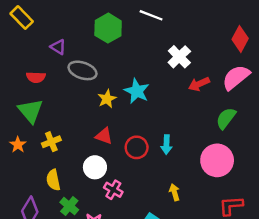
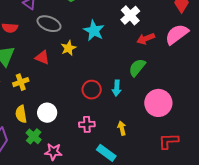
cyan star: (137, 91) -> (94, 31), moved
green semicircle: (226, 118) -> (137, 68), moved
red triangle: (104, 136) -> (42, 58), moved
white circle: (95, 167) -> (47, 113), moved
pink cross: (113, 190) -> (87, 124), moved, turned -35

